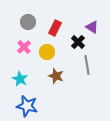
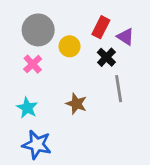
gray circle: (28, 22) -> (38, 30), size x1.5
red rectangle: (55, 28) -> (101, 27), moved
yellow circle: (47, 52) -> (70, 46), moved

